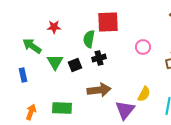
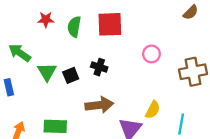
red star: (54, 27) -> (46, 20), moved
green semicircle: (89, 39) -> (74, 27), moved
black cross: (99, 58) -> (99, 67), turned 32

